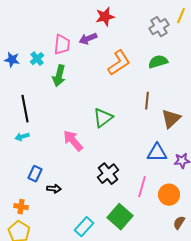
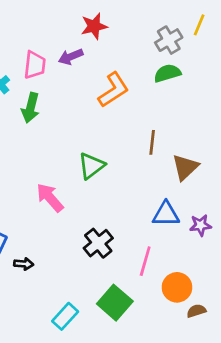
green semicircle: (158, 62) -> (167, 73), moved
orange circle: (169, 195) -> (177, 287), moved
brown semicircle: (179, 223) -> (196, 311), turned 40

